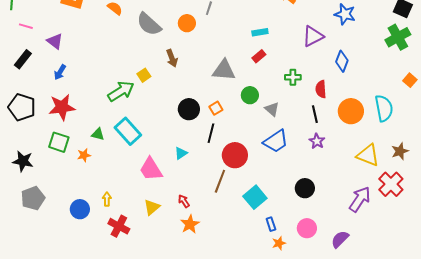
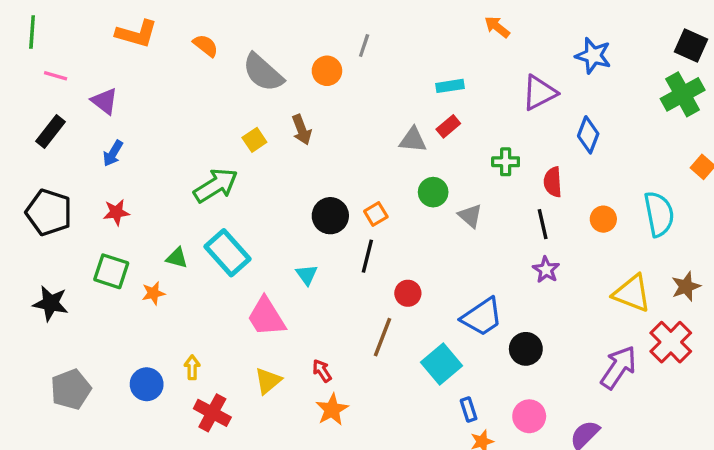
gray triangle: (224, 70) -> (413, 140), moved, size x0.7
yellow square: (144, 75) -> (254, 140), moved
red star: (62, 107) -> (116, 212), size x0.6
orange circle: (351, 111) -> (603, 219), size x0.6
blue trapezoid: (276, 141) -> (482, 317), moved
cyan triangle: (181, 153) -> (307, 275), moved, turned -32
red circle: (235, 155) -> (408, 293), size x0.6
gray pentagon: (33, 198) -> (71, 389), moved

